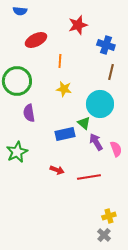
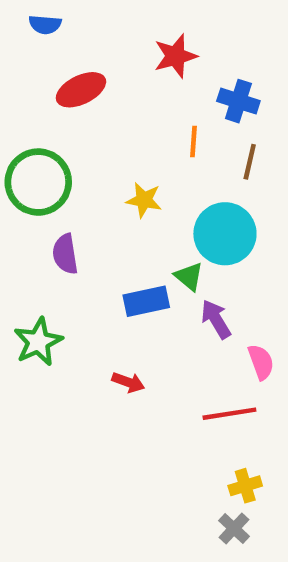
orange line: (60, 61) -> (193, 142), moved
pink semicircle: (116, 149) -> (261, 362), moved
red line: (89, 177) -> (229, 414), moved

